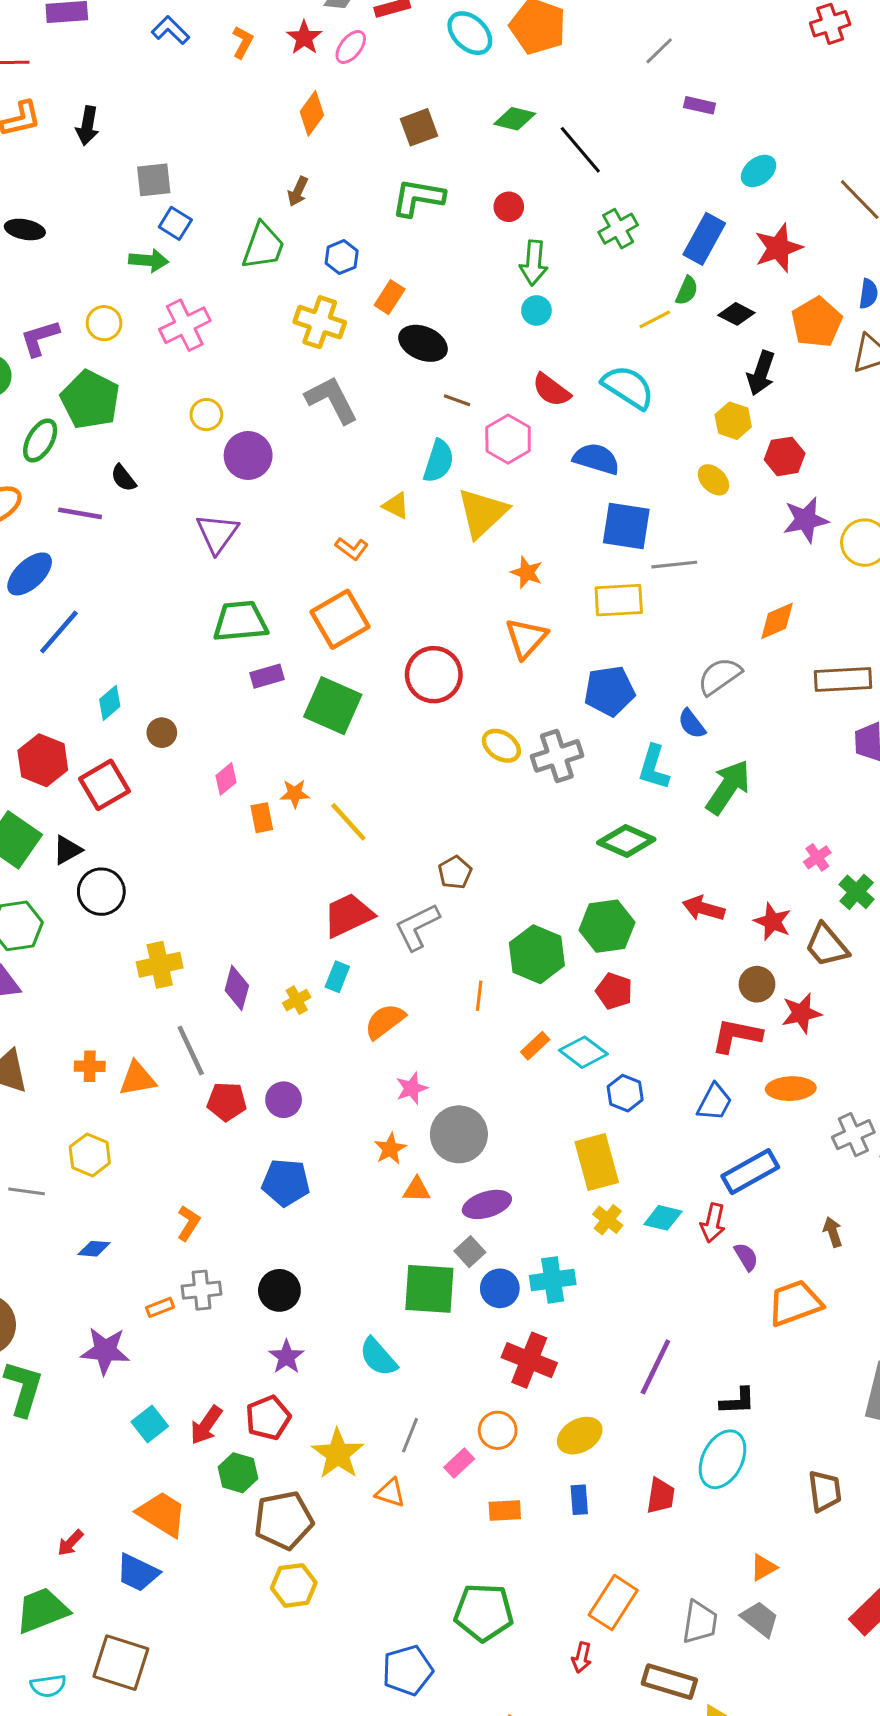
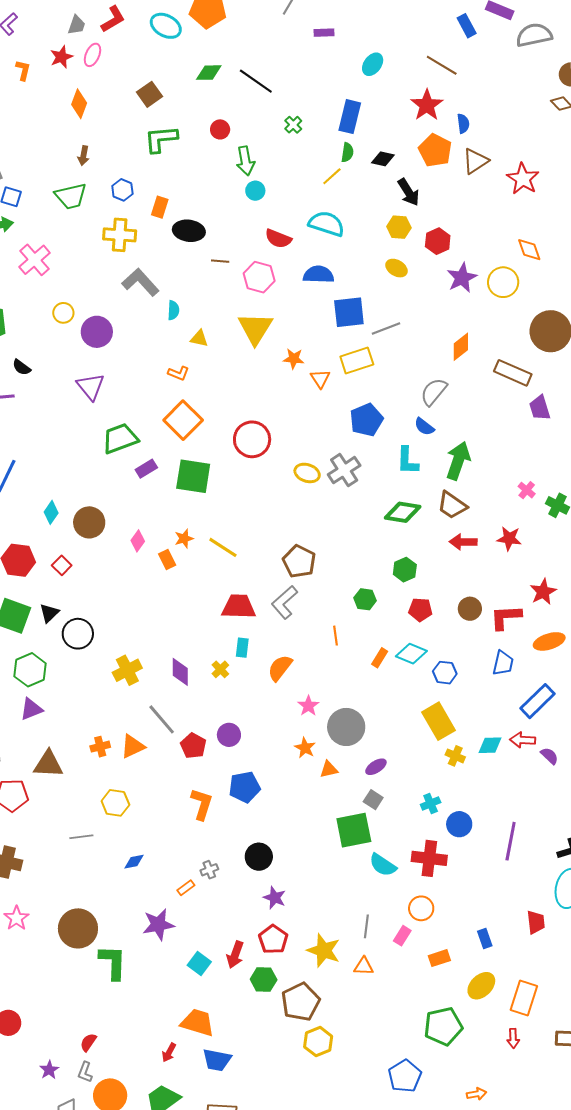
red star: (304, 38) -> (61, 57), turned 30
green cross: (618, 229) -> (293, 125), size x0.7
green trapezoid: (263, 246) -> (71, 196), turned 72
red star: (778, 248) -> (427, 105), moved
black arrow: (761, 373) -> (409, 192), turned -36
cyan semicircle: (439, 461) -> (173, 310), moved, size x0.7
orange triangle: (526, 638) -> (320, 379), moved, size x0.7
brown rectangle: (843, 680) -> (513, 373), turned 42
brown circle: (162, 733) -> (89, 522), size x1.6
red square: (105, 785) -> (62, 565), size x0.6
brown pentagon: (455, 872) -> (299, 561), size x1.5
red trapezoid: (348, 915) -> (239, 607), turned 42
green hexagon: (607, 926) -> (405, 570), size x0.7
brown trapezoid: (827, 945) -> (452, 505), moved
green hexagon: (537, 954) -> (365, 599), size x0.6
brown circle: (757, 984) -> (470, 609), moved
red pentagon: (227, 1102) -> (193, 746), turned -30
purple ellipse: (487, 1204) -> (376, 767), size x0.7
orange L-shape: (188, 1223) -> (202, 804), moved, size x1.4
red arrow: (713, 1223) -> (523, 740), turned 95
cyan cross: (553, 1280) -> (431, 803), size x0.7
blue circle: (500, 1288) -> (459, 824), moved
gray cross: (202, 1290) -> (209, 870), size x0.7
cyan semicircle: (378, 1357) -> (383, 865), moved
yellow ellipse: (580, 1436) -> (481, 986), moved
orange trapezoid: (162, 1514) -> (198, 1023), moved

